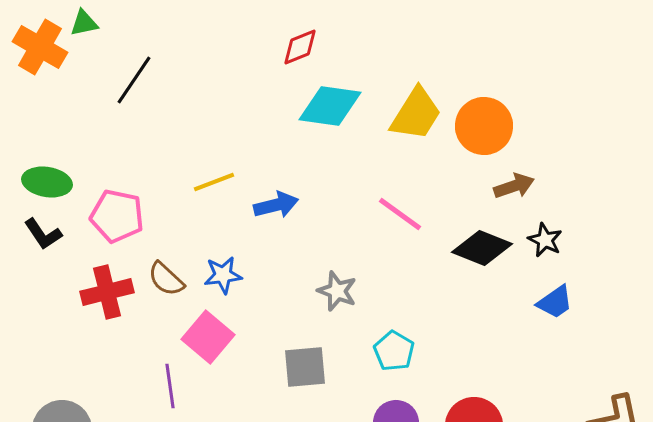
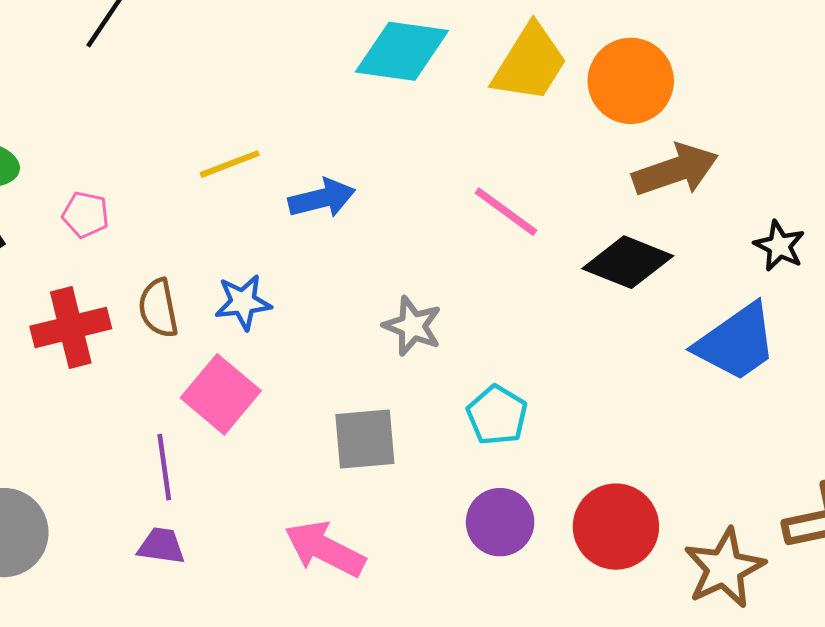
brown arrow: (514, 186) -> (675, 170), size x1.4
pink pentagon: (117, 216) -> (86, 215), size x0.6
black star: (545, 240) -> (779, 246), moved
brown semicircle: (166, 279) -> (158, 308), turned 36
blue trapezoid: (555, 302) -> (736, 342), size x1.6

